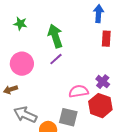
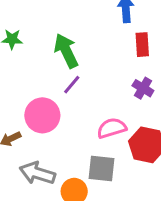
pink circle: (22, 64) -> (42, 115), moved
purple cross: (103, 82) -> (143, 88), moved

